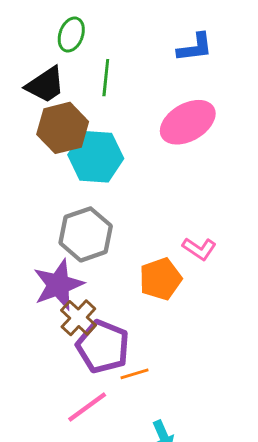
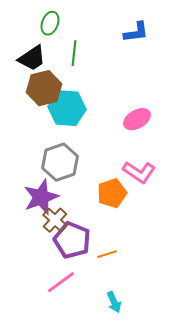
pink ellipse: (188, 122) -> (137, 119), moved, size x0.7
pink L-shape: (199, 249) -> (139, 172), size x1.4
orange line: (135, 374) -> (107, 254), moved

